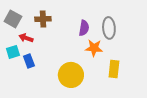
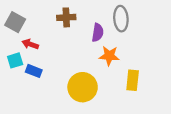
brown cross: (43, 19) -> (66, 17), moved
gray ellipse: (109, 28) -> (121, 19), moved
blue rectangle: (29, 61) -> (34, 71), turned -48

